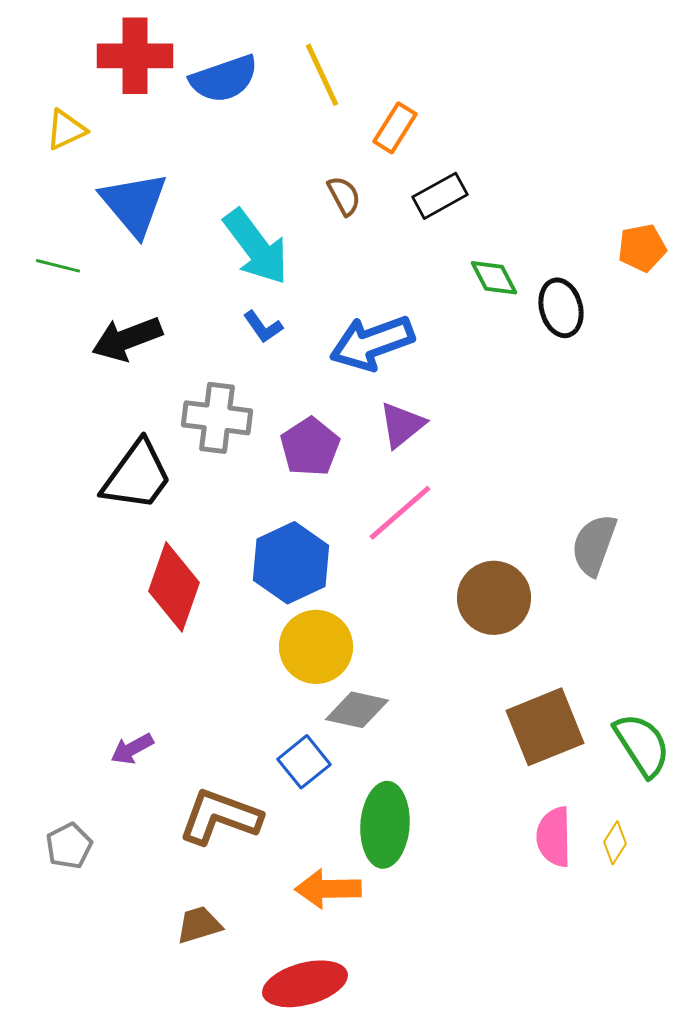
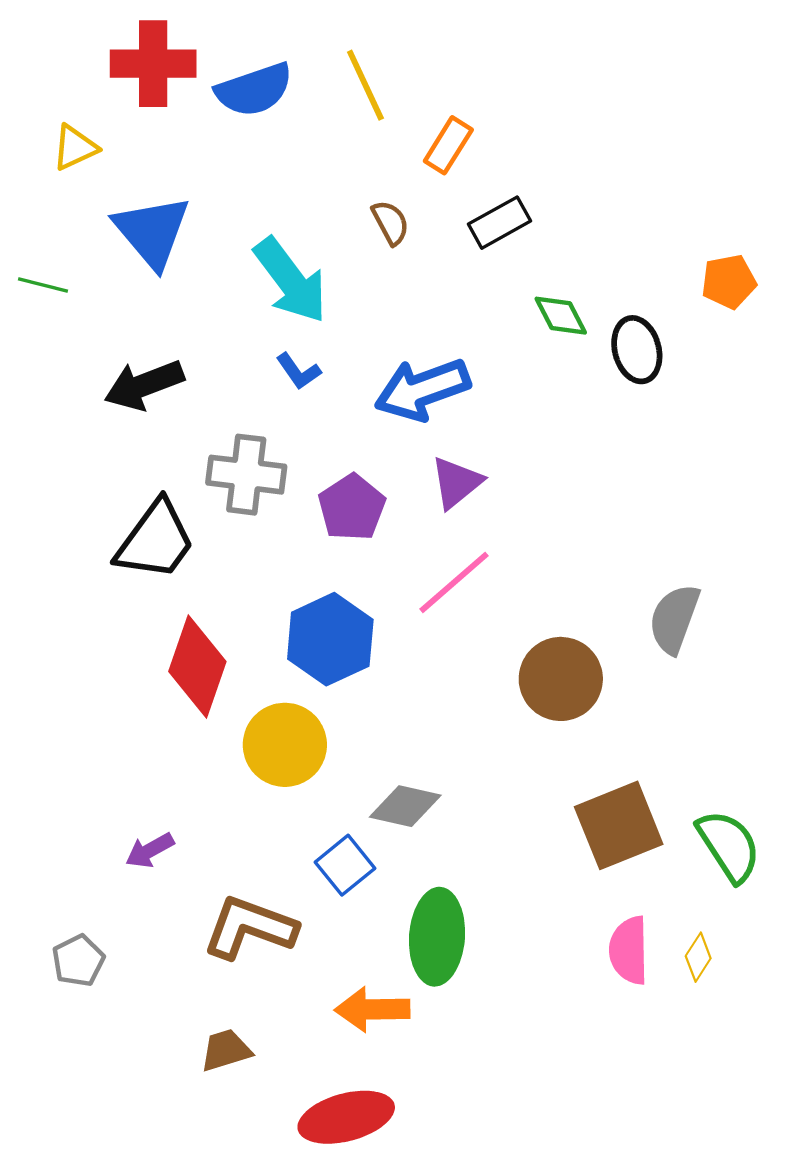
green line: (58, 266) -> (43, 285), moved
yellow circle: (316, 647) -> (285, 745), moved

